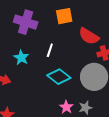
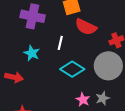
red semicircle: (89, 36) -> (86, 27), moved

